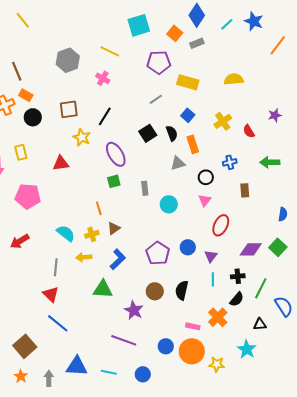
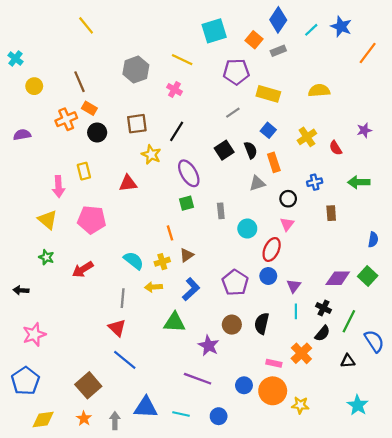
red ellipse: (221, 225) -> (272, 250), moved
black cross: (238, 276) -> (323, 308), turned 32
cyan star: (247, 349) -> (358, 405), moved

